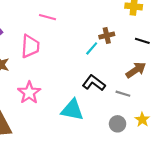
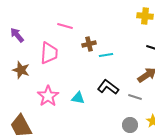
brown cross: (107, 35) -> (89, 44), moved
cyan line: (92, 48) -> (106, 55), turned 40
cyan triangle: (72, 110) -> (78, 98), moved, size x0.6

